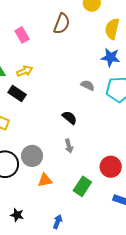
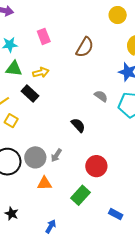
brown semicircle: (62, 24) -> (85, 47), moved
gray arrow: (69, 146) -> (56, 155), moved, turned 40
red circle: (111, 167) -> (96, 166), moved

